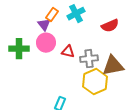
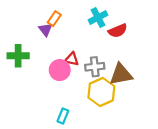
cyan cross: (76, 14) -> (98, 18), moved
pink circle: (46, 43) -> (60, 70), moved

